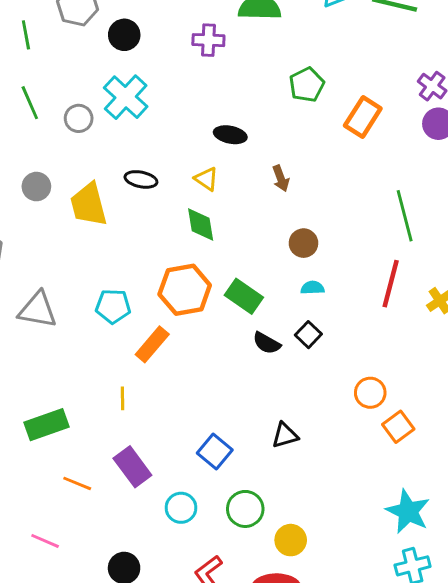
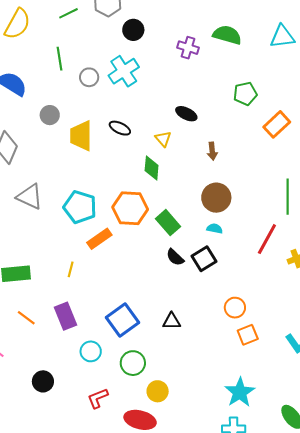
green line: (26, 35) -> (68, 13), turned 60
brown circle: (303, 243) -> (216, 198), size x1.5
cyan pentagon: (113, 306) -> (80, 207), size x1.4
black square: (308, 335) -> (204, 259), size x1.4
blue square: (215, 452) -> (122, 320), size x1.4

